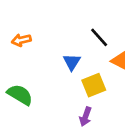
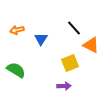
blue triangle: (72, 62) -> (41, 39), moved
purple arrow: (85, 117) -> (64, 86), turned -112

